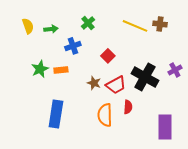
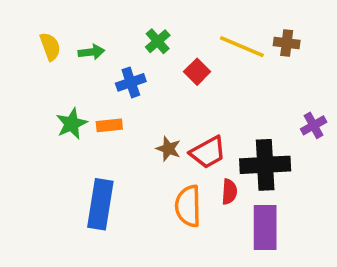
red square: (108, 56) -> (197, 72), moved
black cross: (145, 77) -> (265, 165), moved, turned -32
purple rectangle: (165, 127) -> (265, 228), moved

